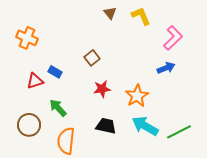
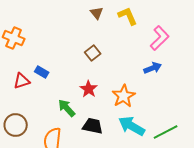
brown square: (92, 58) -> (93, 53), moved
red star: (102, 89) -> (89, 89), turned -30
green arrow: (58, 108) -> (67, 108), moved

